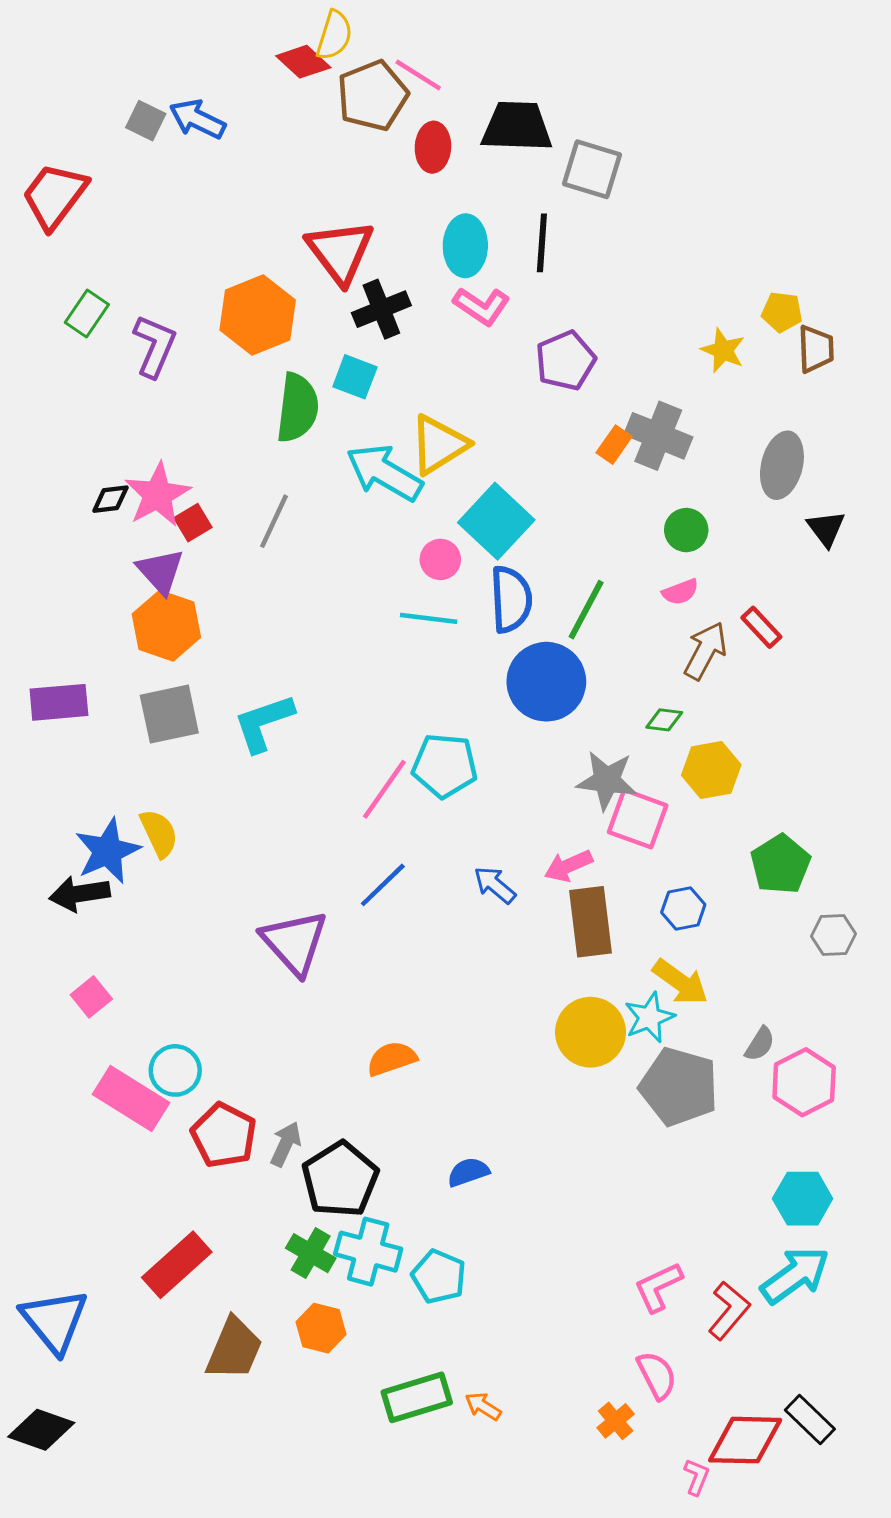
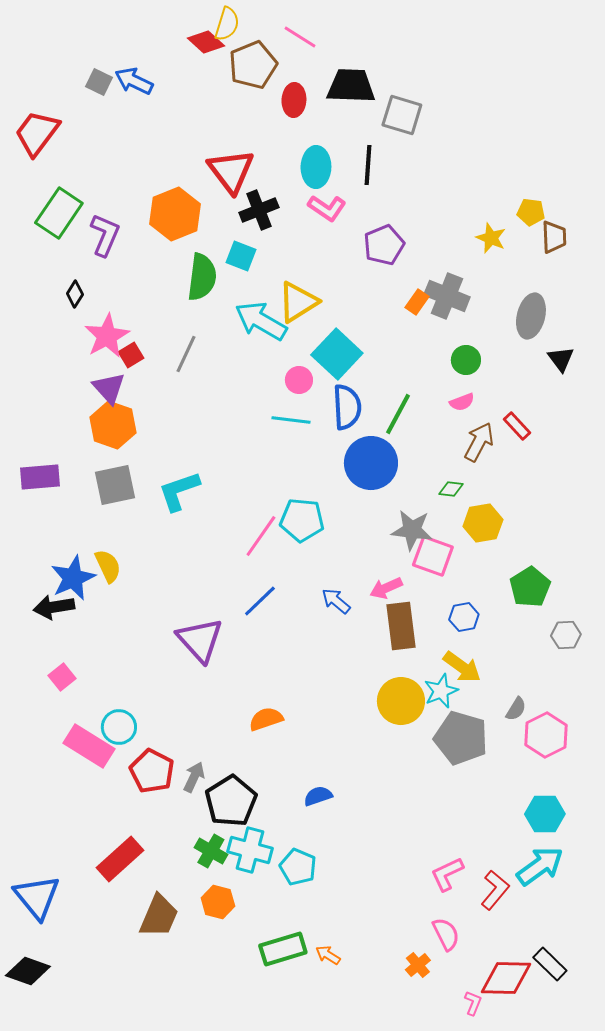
pink line: (418, 75) -> (300, 37), moved
green rectangle: (87, 314) -> (59, 213), size x1.6
black diamond: (110, 499) -> (75, 294), moved, turned -52

